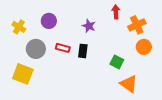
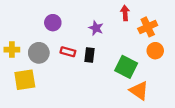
yellow cross: (19, 27) -> (12, 50), moved, turned -32
green square: (117, 62) -> (126, 67), size x1.5
yellow square: (23, 74) -> (25, 80), turned -30

